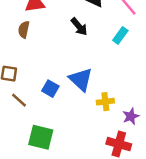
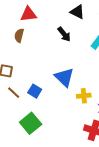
blue square: (50, 89) -> (35, 91), moved
green square: (41, 137) -> (31, 123), turned 35

